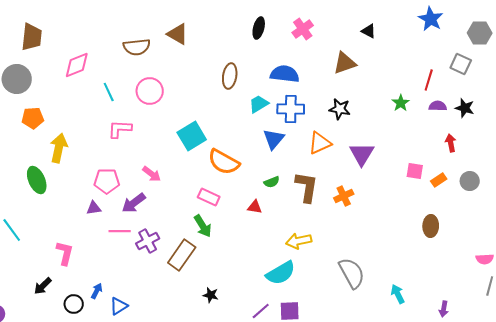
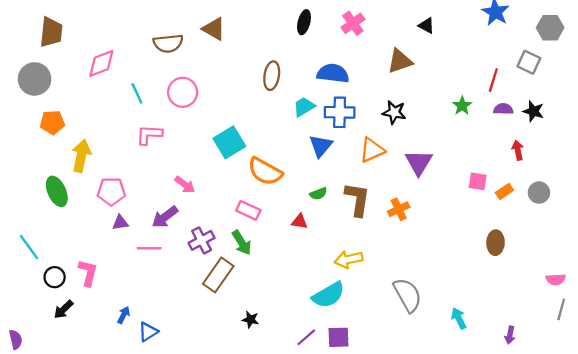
pink pentagon: (107, 181) -> (111, 191), moved
purple cross: (148, 241) -> (202, 240), moved
black circle: (74, 304) -> (55, 277), moved

